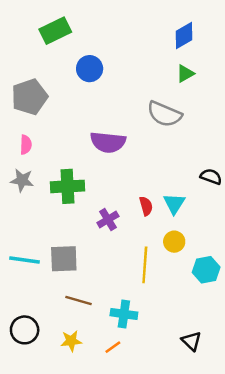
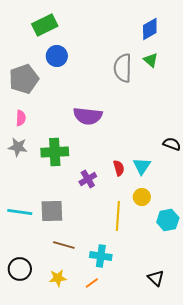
blue circle: (90, 69) -> (57, 56), moved
green triangle: (185, 74) -> (151, 60), turned -49
gray semicircle: (164, 114) -> (123, 68), moved, turned 68

